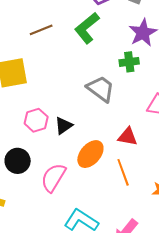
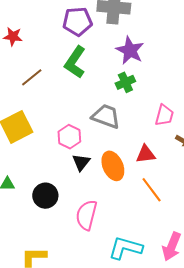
pink hexagon: (36, 120) -> (69, 137), moved
orange ellipse: (90, 154) -> (113, 166), moved, turned -48
black circle: (18, 161) -> (45, 196), moved

